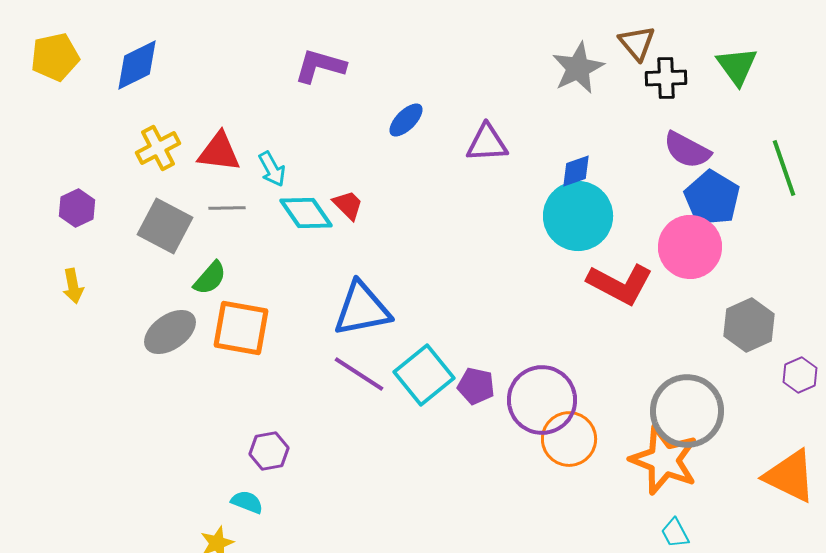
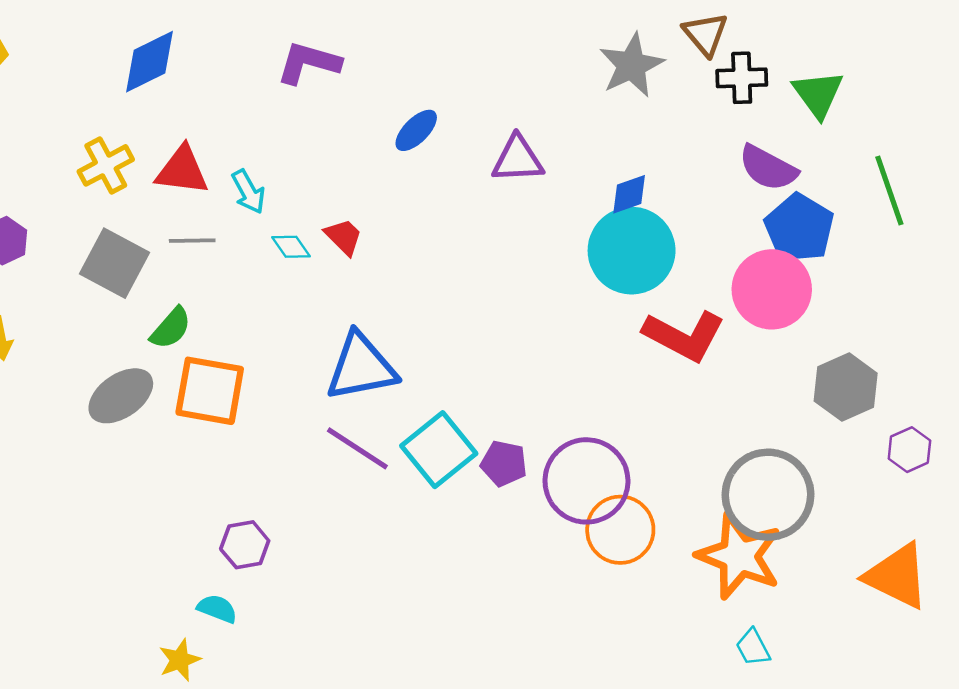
blue diamond: (137, 65) -> (150, 62), moved
green triangle: (737, 66) -> (818, 94), moved
cyan diamond: (306, 213) -> (291, 247), size x0.6

